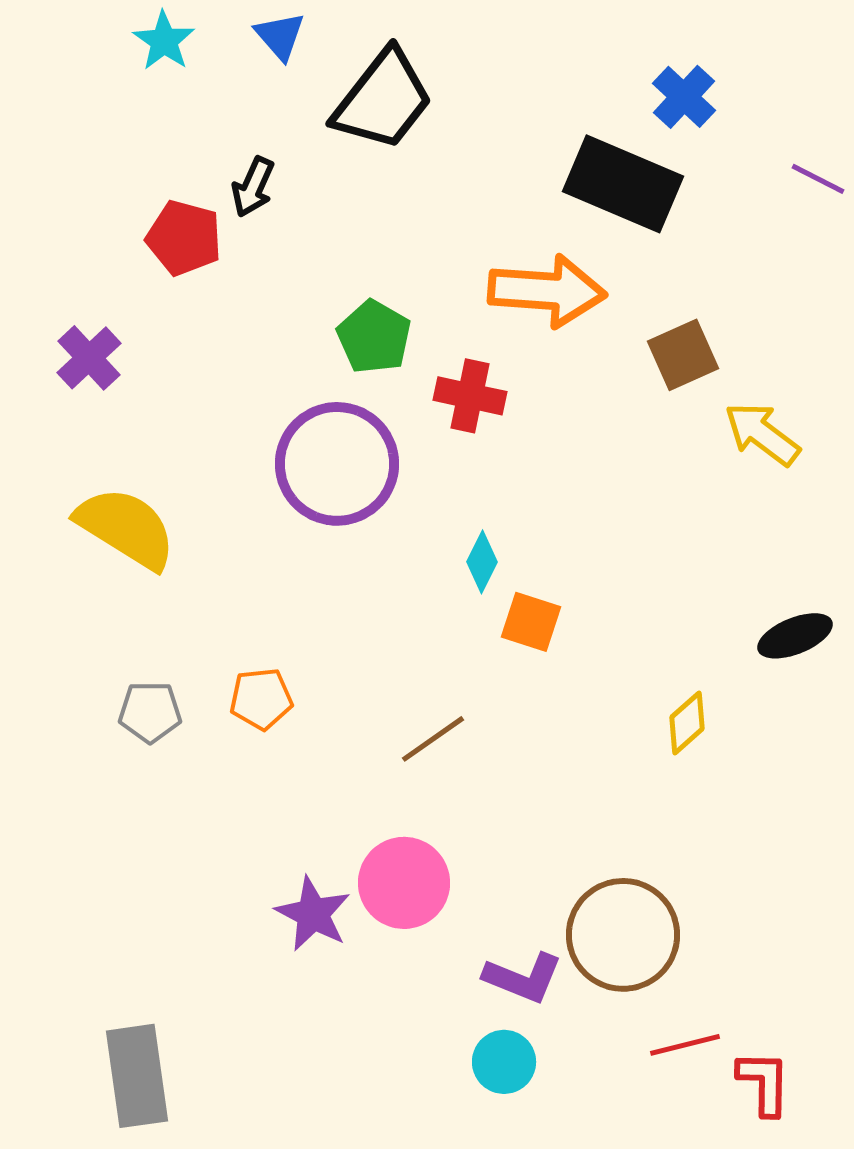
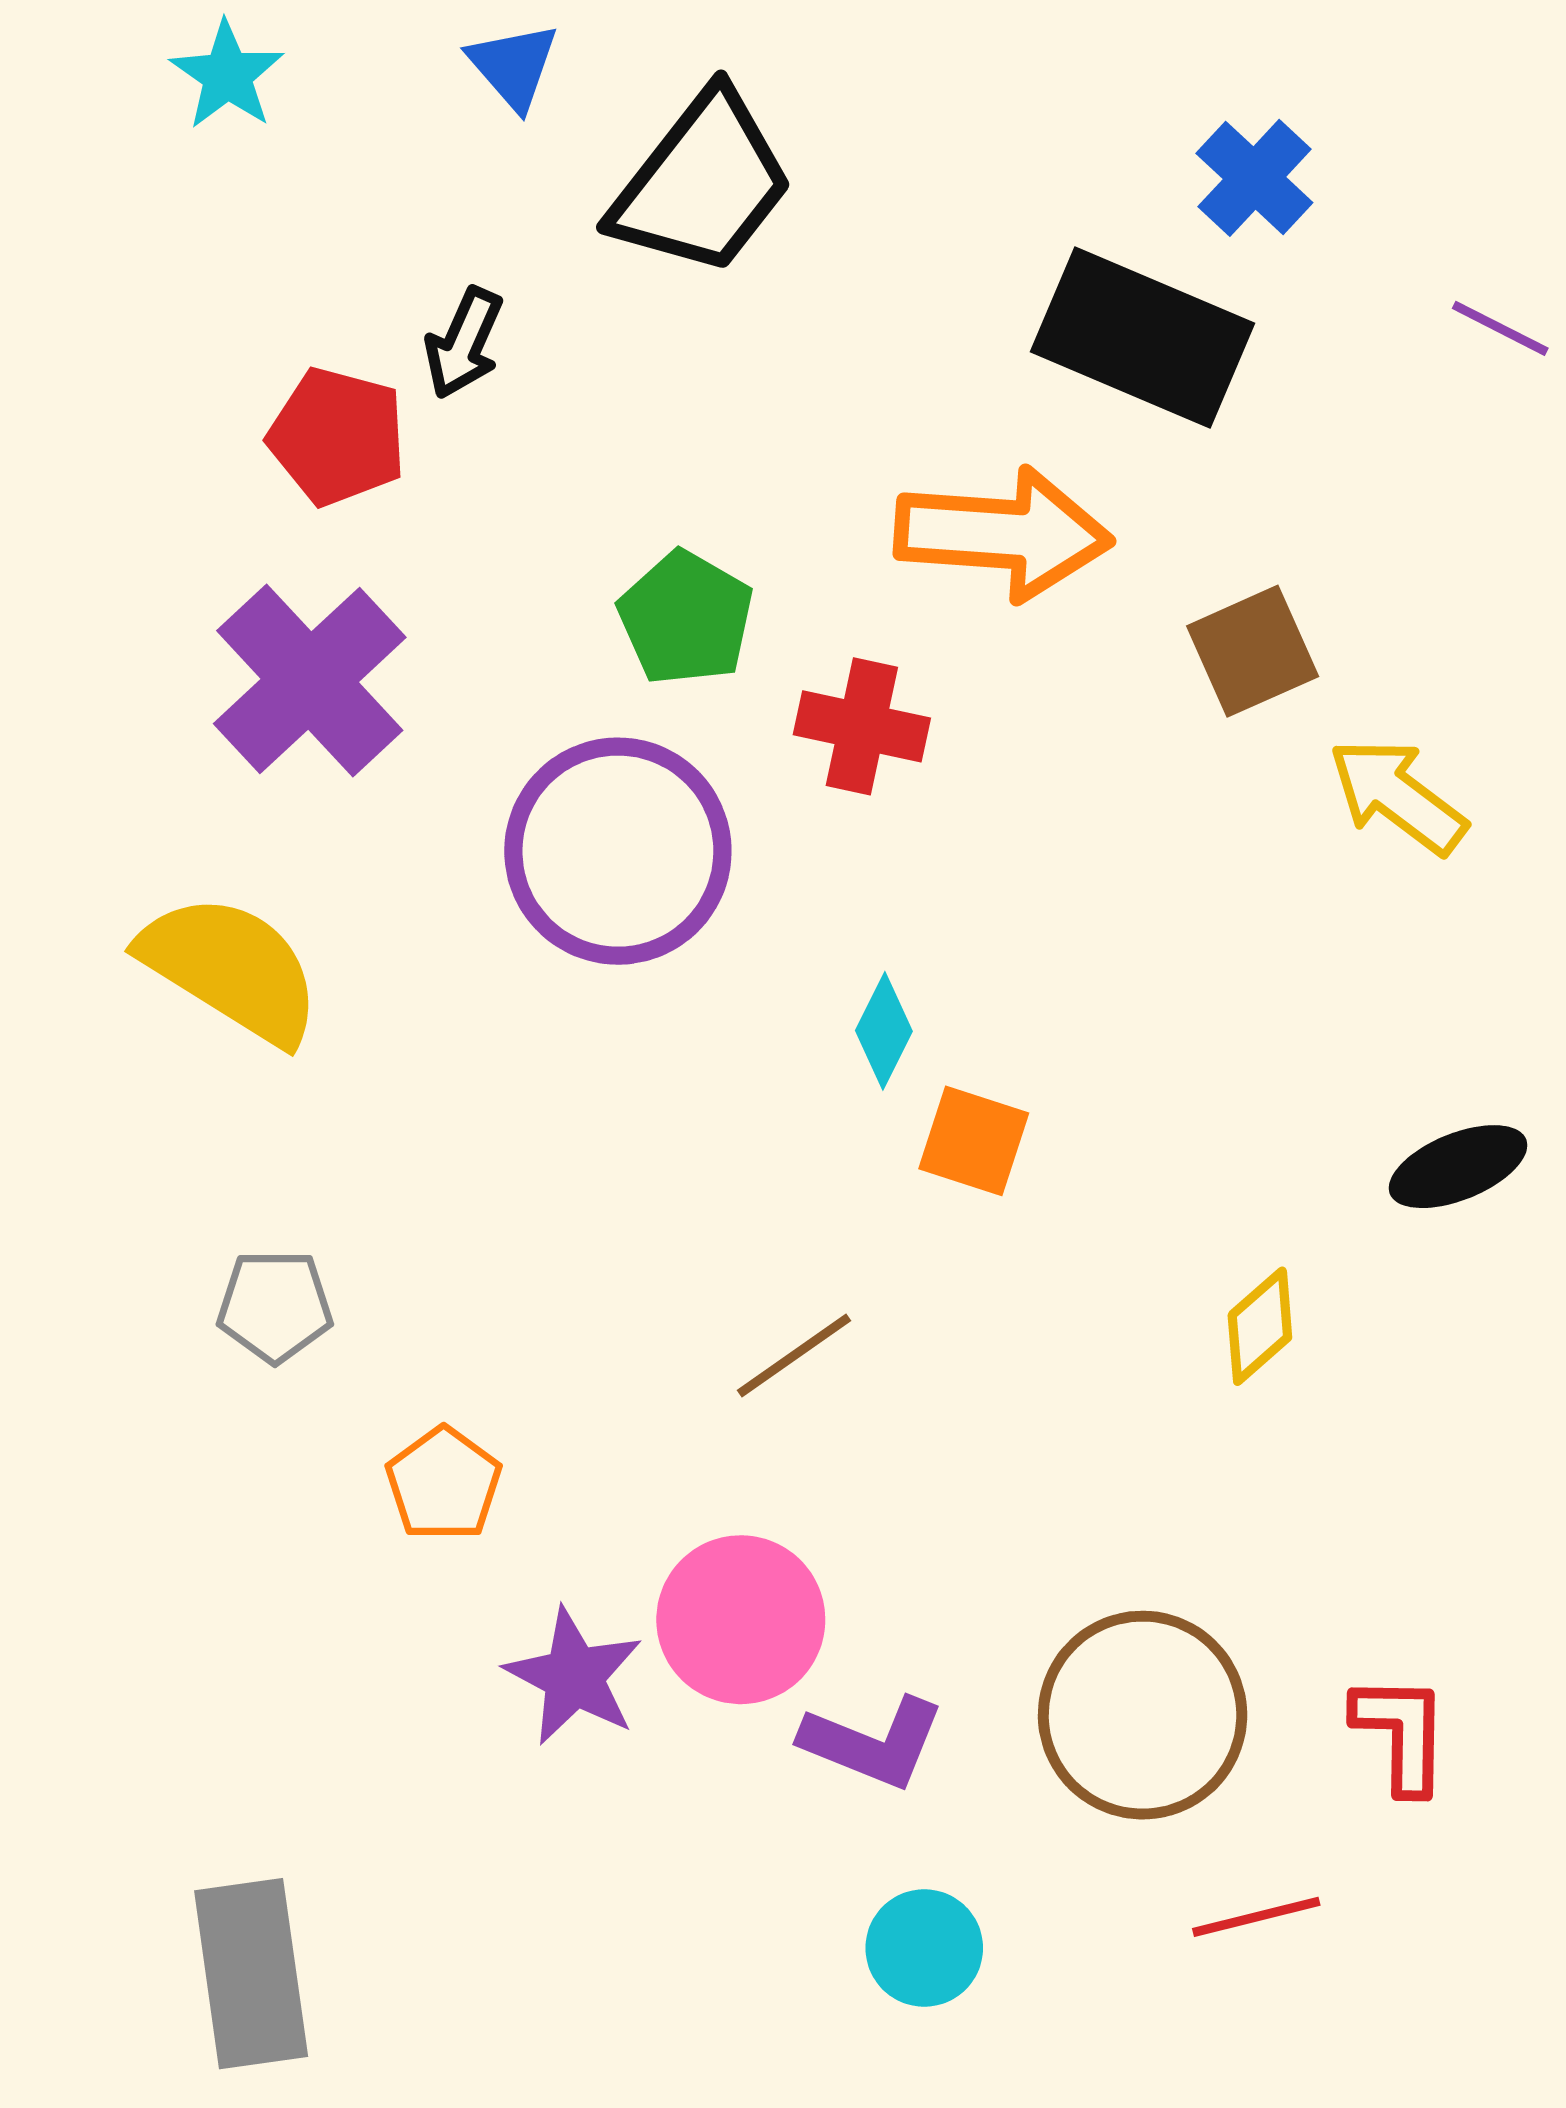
cyan star: (164, 41) -> (227, 75), moved
purple cross: (89, 358) -> (310, 681), moved, size x1.6
orange pentagon: (261, 699) -> (444, 1484), moved, turned -30
purple L-shape: (523, 978) -> (873, 1743), moved
red L-shape: (764, 1083) -> (1401, 1733), moved

